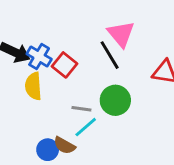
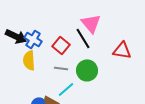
red square: (65, 65) -> (61, 45), moved
gray line: (81, 109) -> (61, 68), moved

